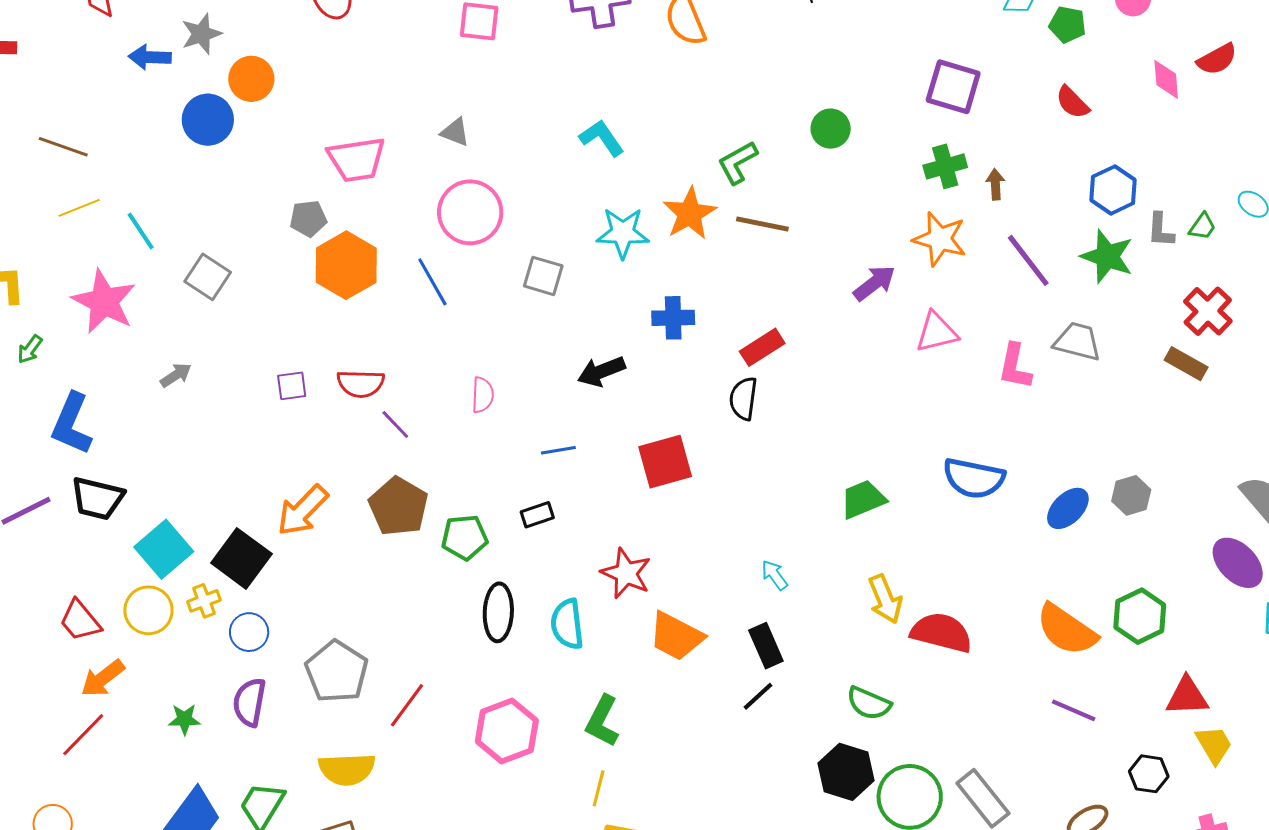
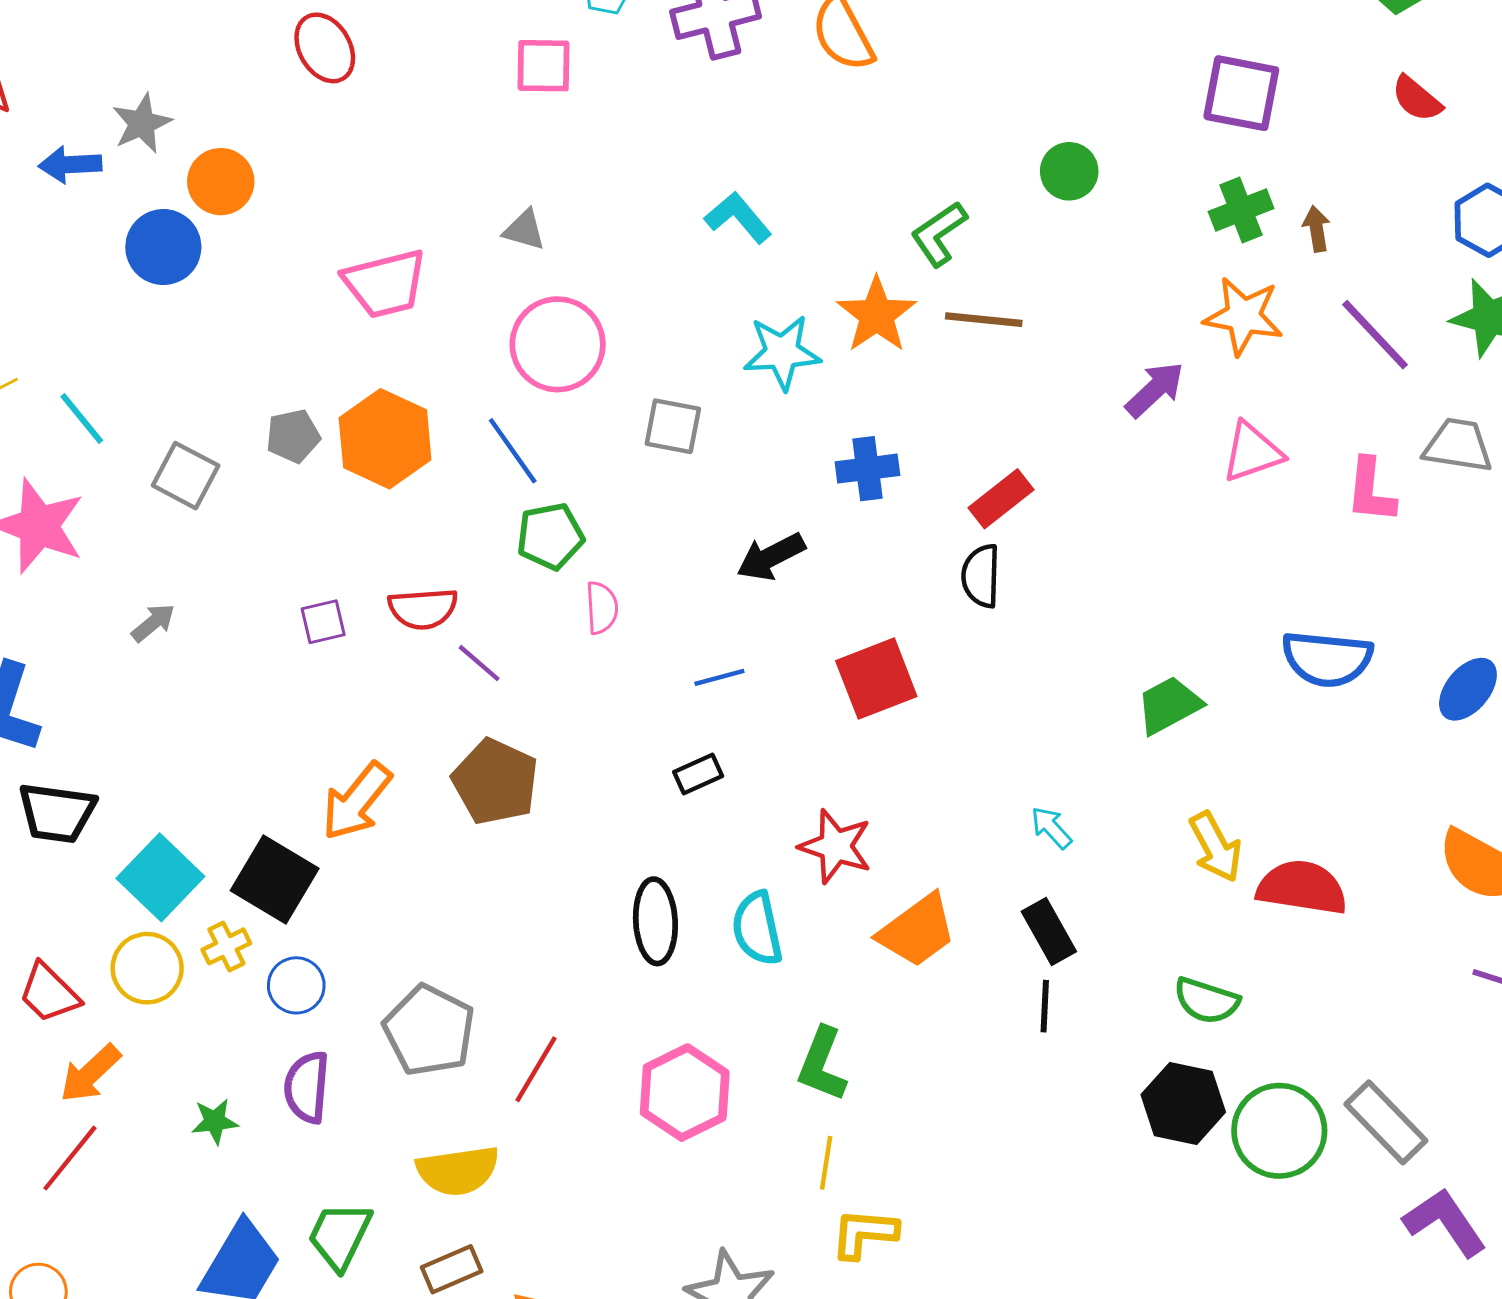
gray pentagon: (308, 219) -> (293, 436), moved
green pentagon: (465, 537) -> (550, 536), moved
orange trapezoid: (676, 636) -> (917, 931), turned -58
black line: (758, 696) -> (1045, 1006), turned -39

